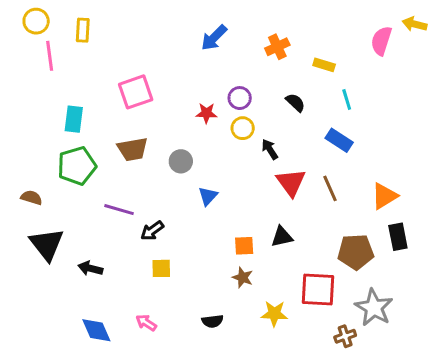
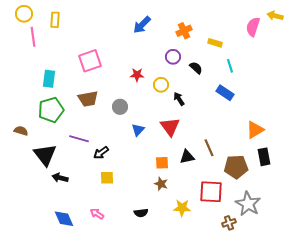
purple circle: (240, 98) -> (173, 57), moved
red triangle: (291, 182) -> (170, 127), moved
brown line: (330, 188) -> (209, 148), moved
black triangle: (47, 244) -> (45, 155), moved

